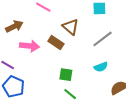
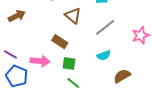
brown rectangle: (56, 42) -> (60, 42), moved
pink arrow: (29, 46) -> (40, 61), moved

